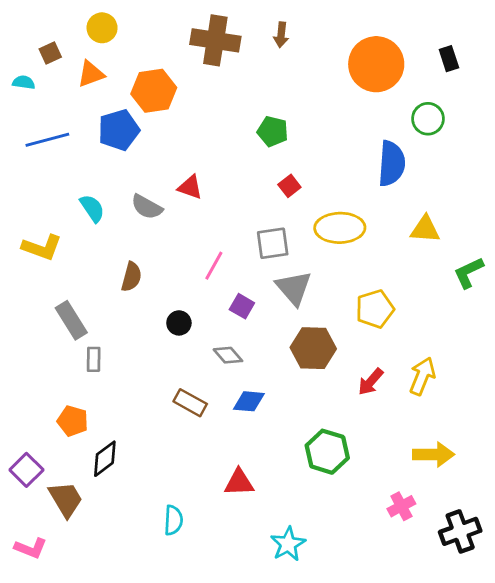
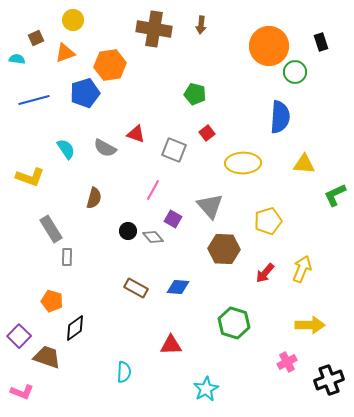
green circle: (428, 119) -> (295, 72), moved
gray square: (273, 243) -> (174, 150), moved, turned 30
gray diamond: (228, 355) -> (153, 237), moved
brown trapezoid: (66, 499) -> (47, 357), turned -40

